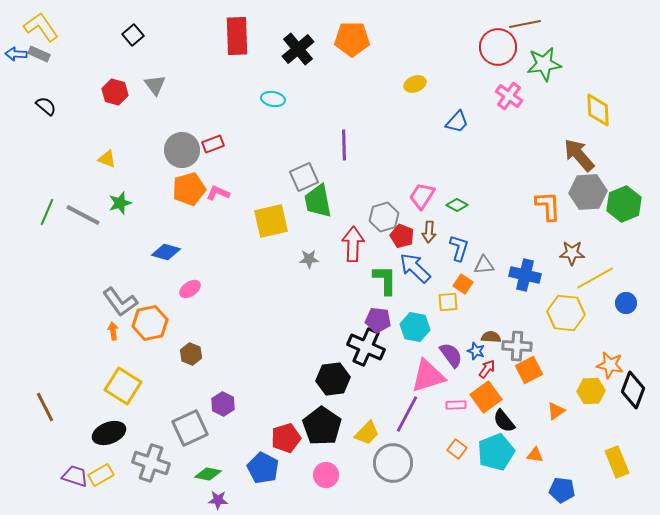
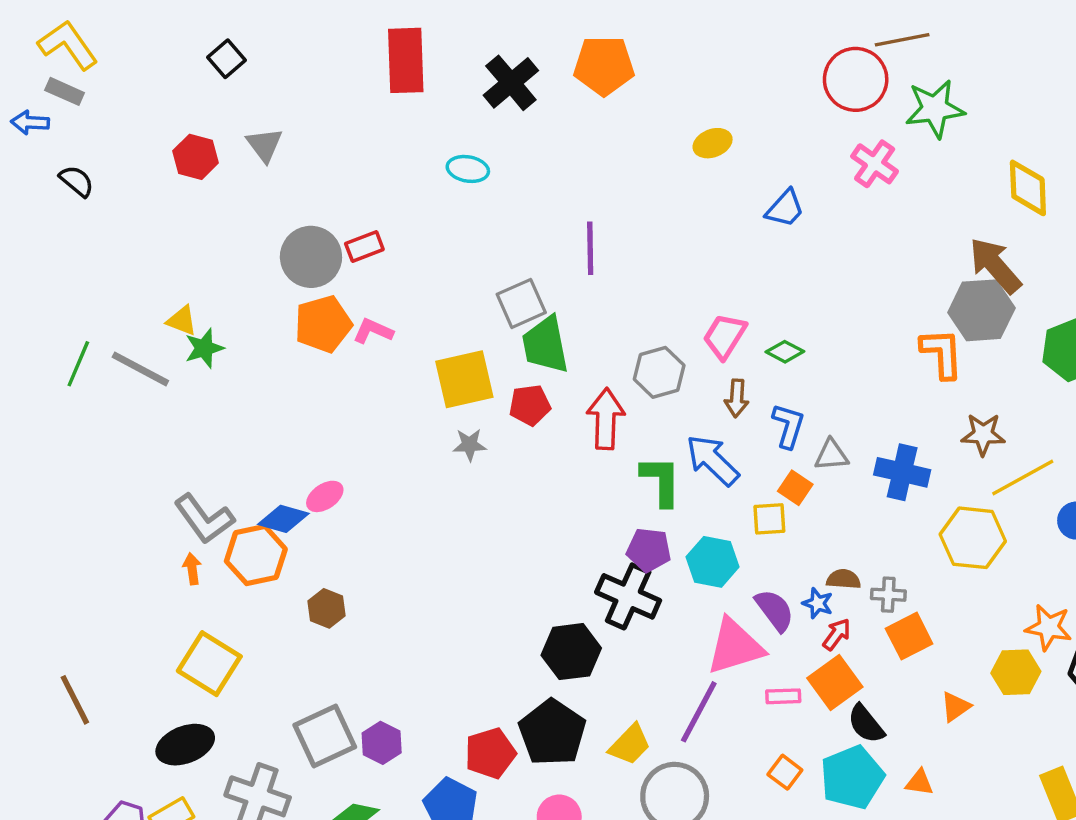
blue arrow: (16, 54) -> (30, 122), moved
yellow triangle: (107, 159) -> (182, 321), moved
gray hexagon: (588, 192) -> (981, 310), moved
red pentagon: (402, 236) -> (530, 405), moved, turned -30
blue diamond: (166, 252) -> (283, 519), moved
gray star: (309, 259) -> (470, 445), moved
gray cross: (517, 346) -> (888, 595), size x0.7
purple hexagon: (223, 404) -> (382, 743), moved

